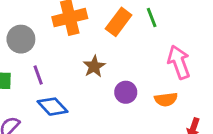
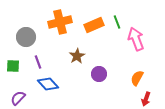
orange rectangle: (119, 22) -> (94, 25), turned 30
pink arrow: (179, 62) -> (136, 39), moved
orange semicircle: (166, 99) -> (137, 78), moved, turned 126

